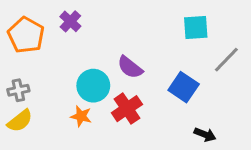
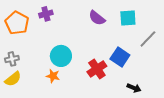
purple cross: (70, 21) -> (46, 14), turned 32
purple semicircle: (130, 67) -> (97, 18), moved
red cross: (127, 109) -> (97, 69), moved

